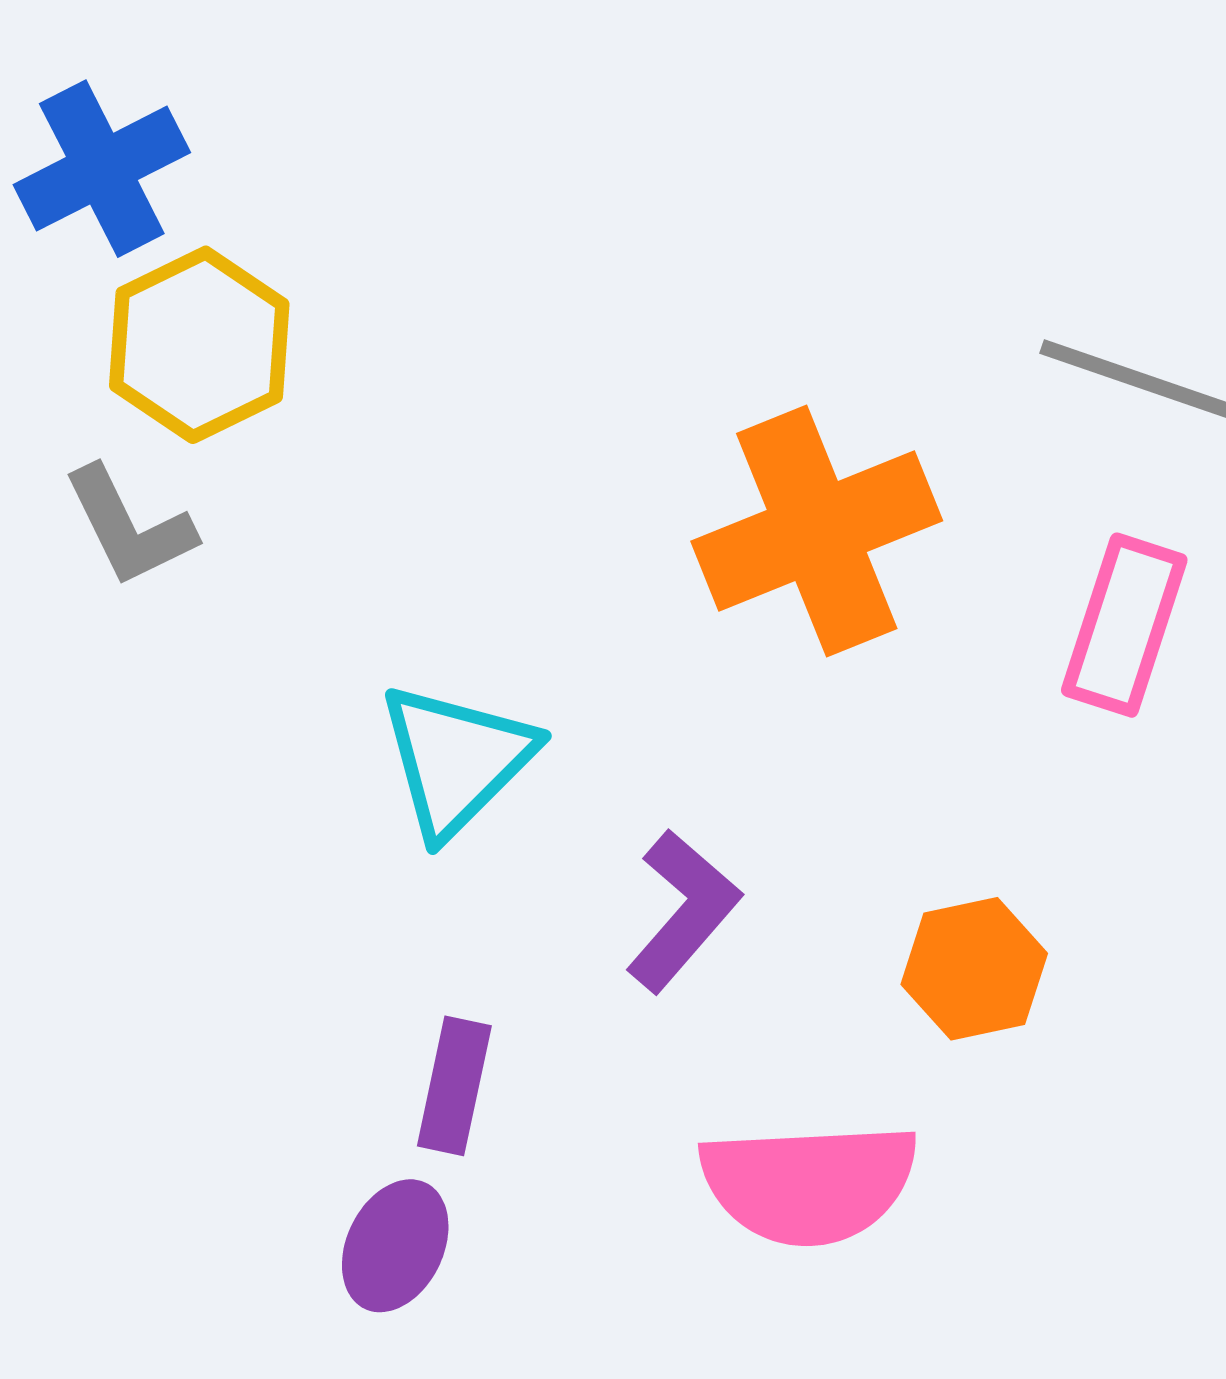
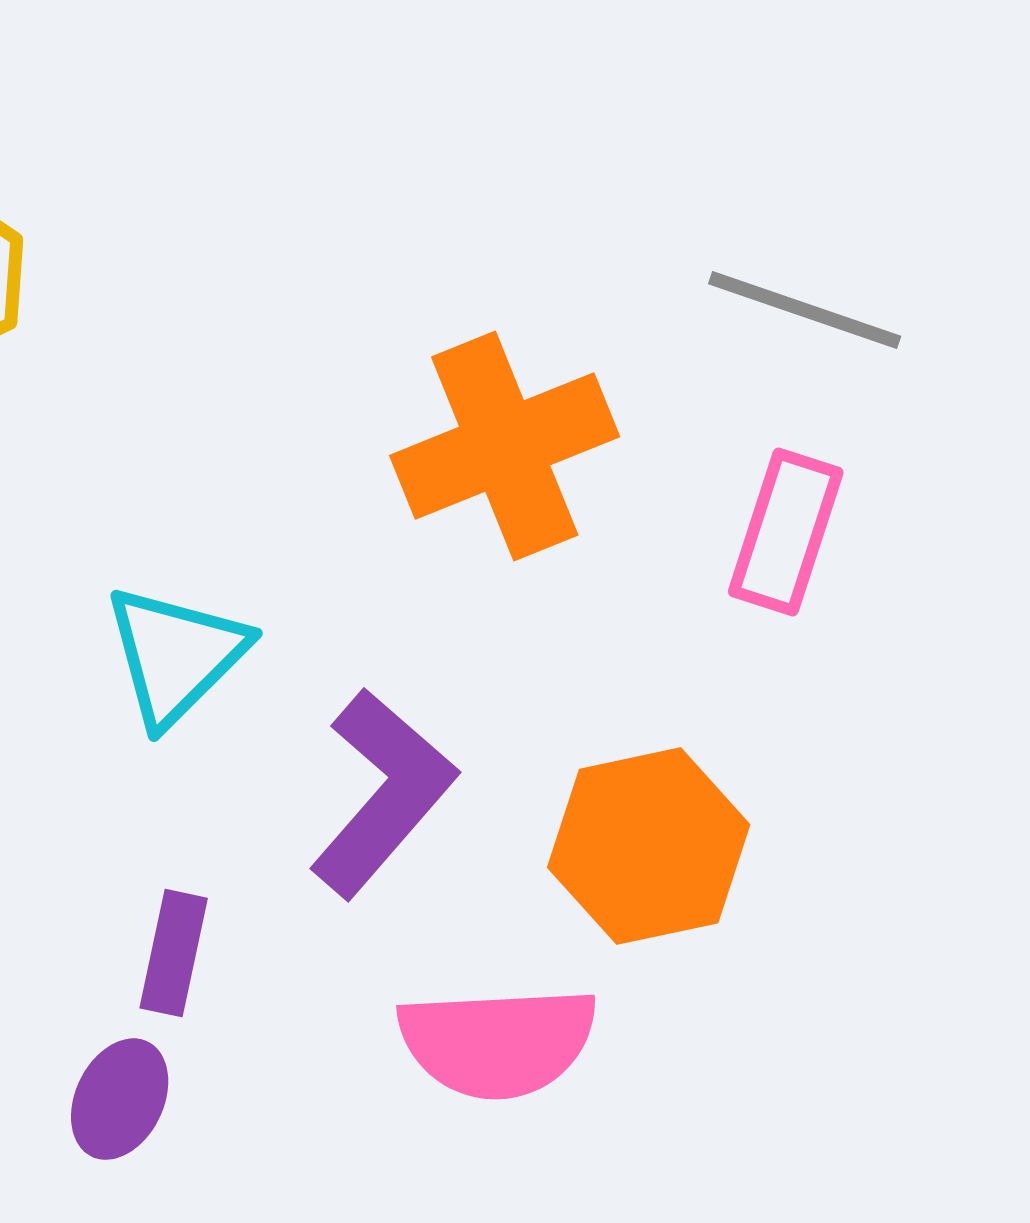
purple L-shape: (683, 911) -> (383, 793), size x1.4
orange hexagon: (974, 969) -> (649, 846), size x1.5

